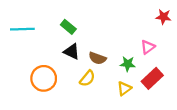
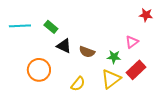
green rectangle: (68, 27) -> (51, 27), moved
yellow semicircle: (87, 78) -> (78, 84), moved
yellow triangle: (124, 88) -> (111, 79), size x1.5

